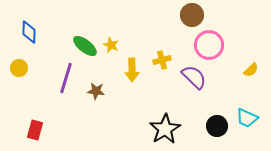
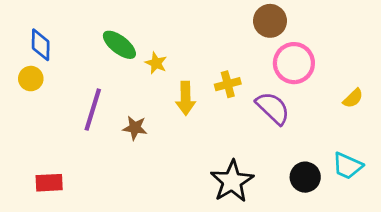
green ellipse: (85, 46) -> (119, 45), moved
yellow circle: (19, 68) -> (31, 79), moved
red rectangle: (35, 130) -> (49, 183), turned 72

